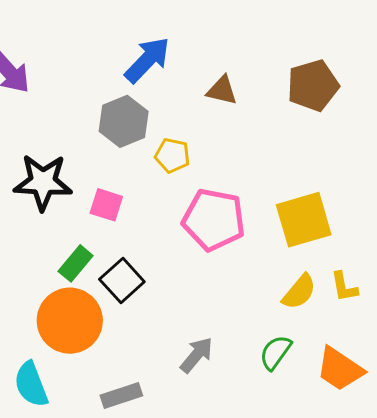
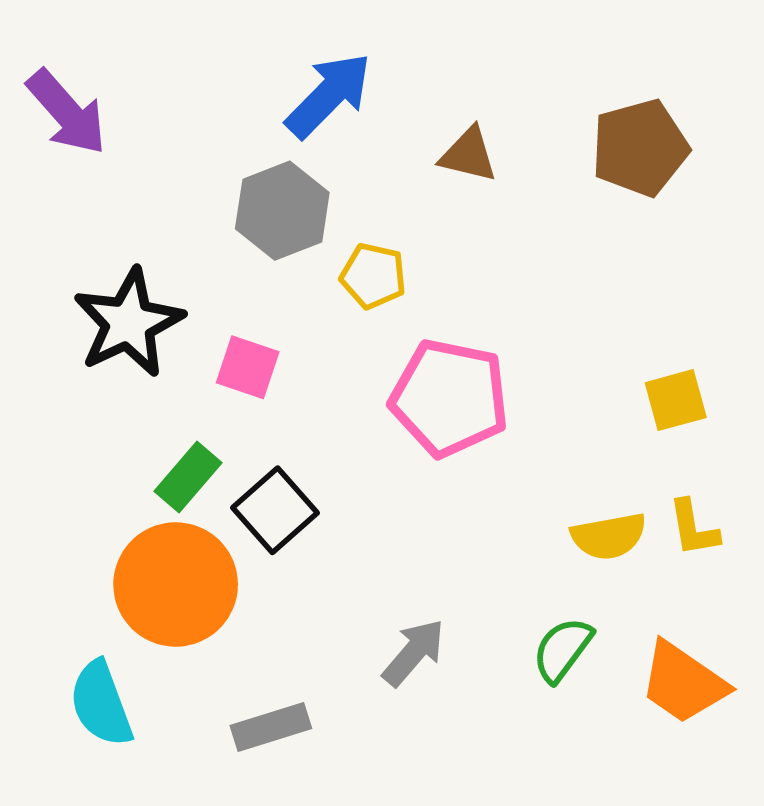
black star: (43, 182) -> (129, 323), turned -30
yellow square: (304, 220) -> (676, 400), moved, size x0.6
yellow semicircle: (299, 292) -> (609, 536), turned 39

